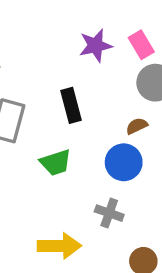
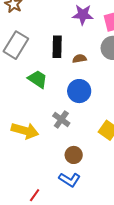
brown semicircle: (137, 126) -> (79, 59), moved
green trapezoid: (56, 163) -> (38, 79), turned -145

